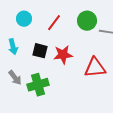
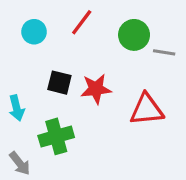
red line: (54, 23) -> (82, 22), moved
cyan arrow: (13, 47) -> (17, 108), moved
gray arrow: (15, 78) -> (20, 163), moved

